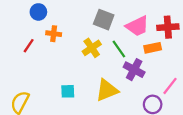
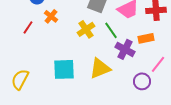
orange cross: (54, 34) -> (51, 16), turned 32
orange rectangle: (153, 48) -> (146, 38), moved
cyan square: (68, 91) -> (64, 69), size x1.6

